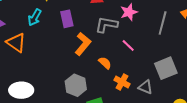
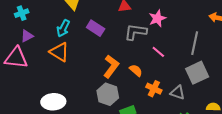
purple rectangle: (67, 19) -> (96, 28), turned -42
gray line: (163, 23) -> (195, 43), moved
orange triangle: (16, 43) -> (59, 52), moved
orange L-shape: (83, 44) -> (111, 66), moved

